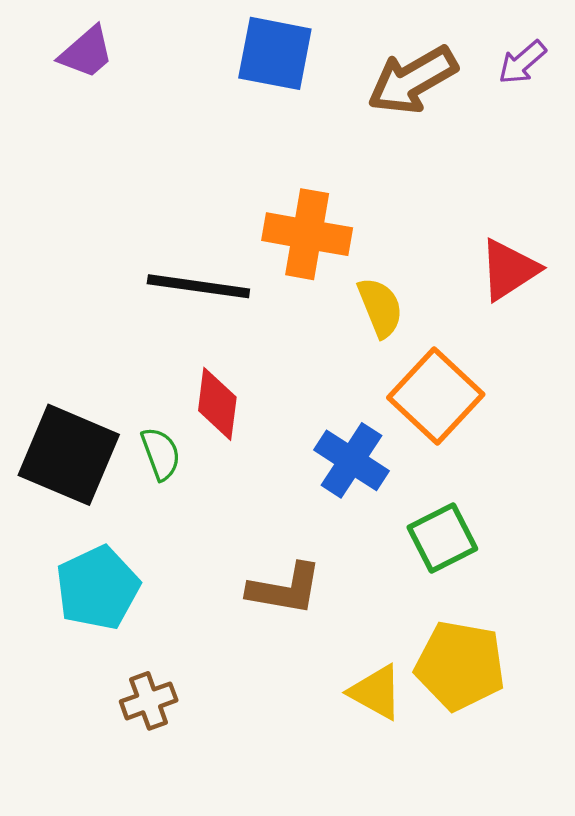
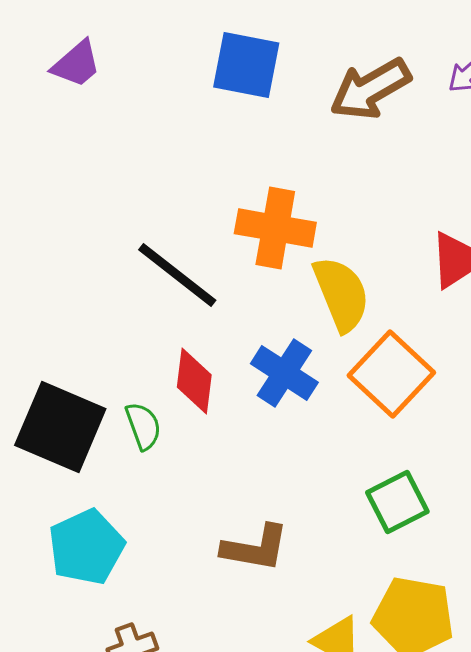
black line: (198, 286) -> (177, 275), turned 30
yellow semicircle: (380, 307) -> (341, 294), size x1.4
blue cross: (351, 460) -> (284, 373), moved

